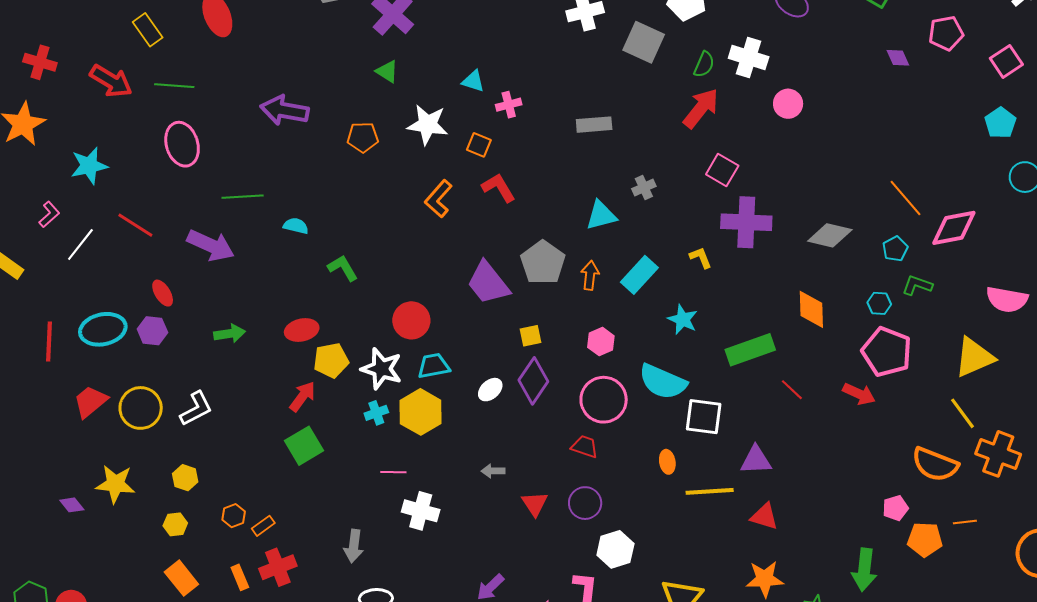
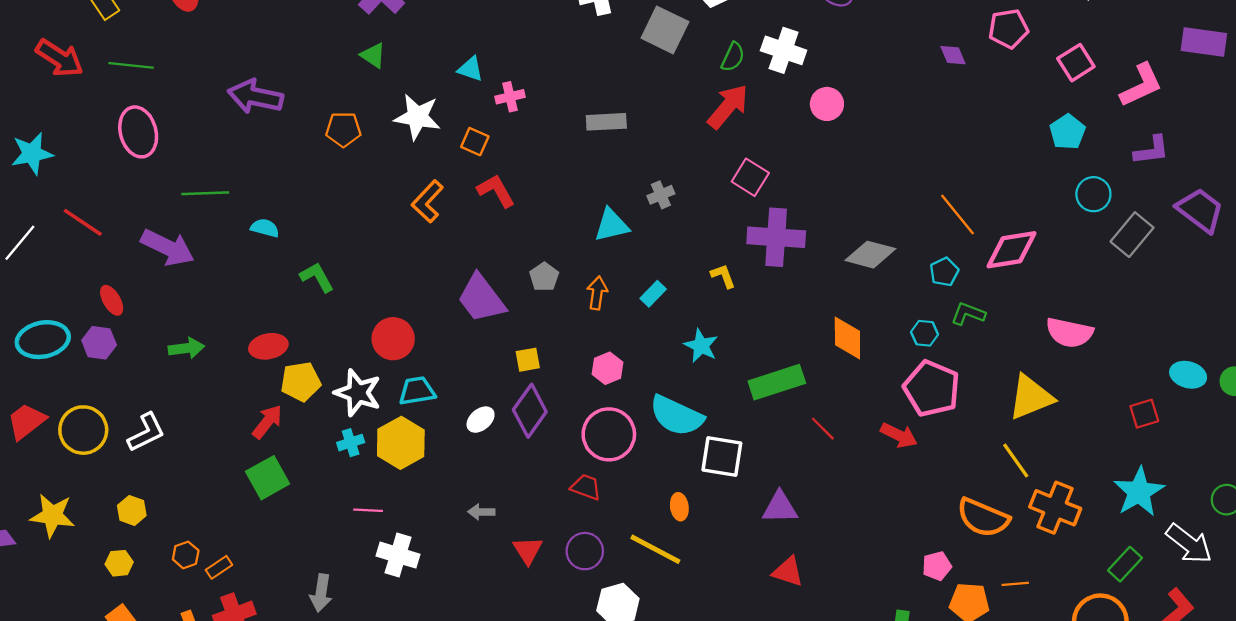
gray pentagon: (543, 263) -> (544, 277), size x0.6
cyan rectangle: (639, 275) -> (653, 294), size x0.6
yellow line: (710, 491) -> (655, 549), moved, turned 30

